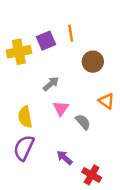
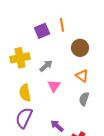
yellow cross: (19, 52) -> (20, 58), moved
orange triangle: (106, 101) -> (82, 76), moved
gray semicircle: (83, 122) -> (84, 99), moved, turned -120

